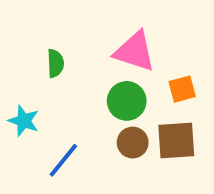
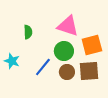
orange square: (182, 89) -> (92, 45), size x1.5
blue line: (63, 160) -> (43, 67), moved

